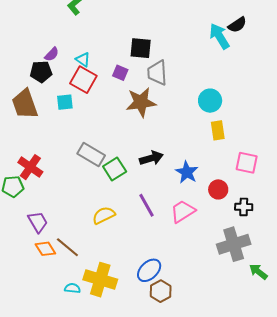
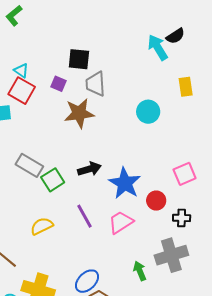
yellow rectangle: (218, 130) -> (186, 87), moved
pink square: (247, 163) -> (185, 174), turned -35
blue star: (187, 172) -> (125, 183), size x1.4
green arrow: (258, 272) -> (140, 271), moved, turned 30

